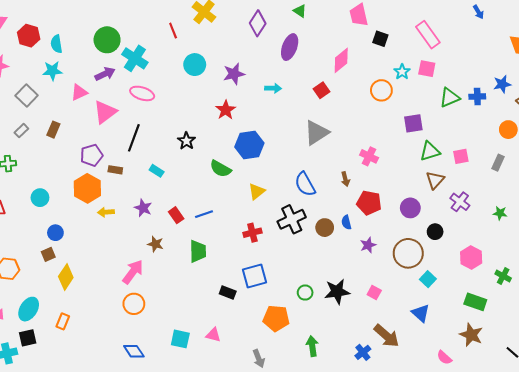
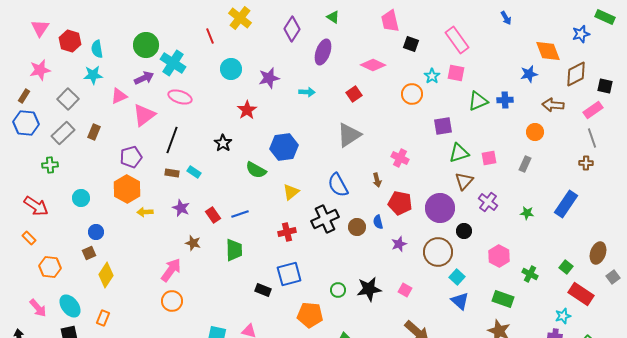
pink diamond: (341, 60) -> (373, 65), turned 65
blue star: (502, 84) -> (529, 74), moved
red star: (226, 110) -> (247, 110), moved
gray rectangle: (21, 131) -> (63, 133), size x1.6
brown rectangle: (115, 170) -> (172, 173), moved
purple circle: (410, 208) -> (440, 208), size x1.5
cyan ellipse: (29, 309) -> (70, 306), turned -70
blue triangle: (421, 313) -> (460, 301), moved

